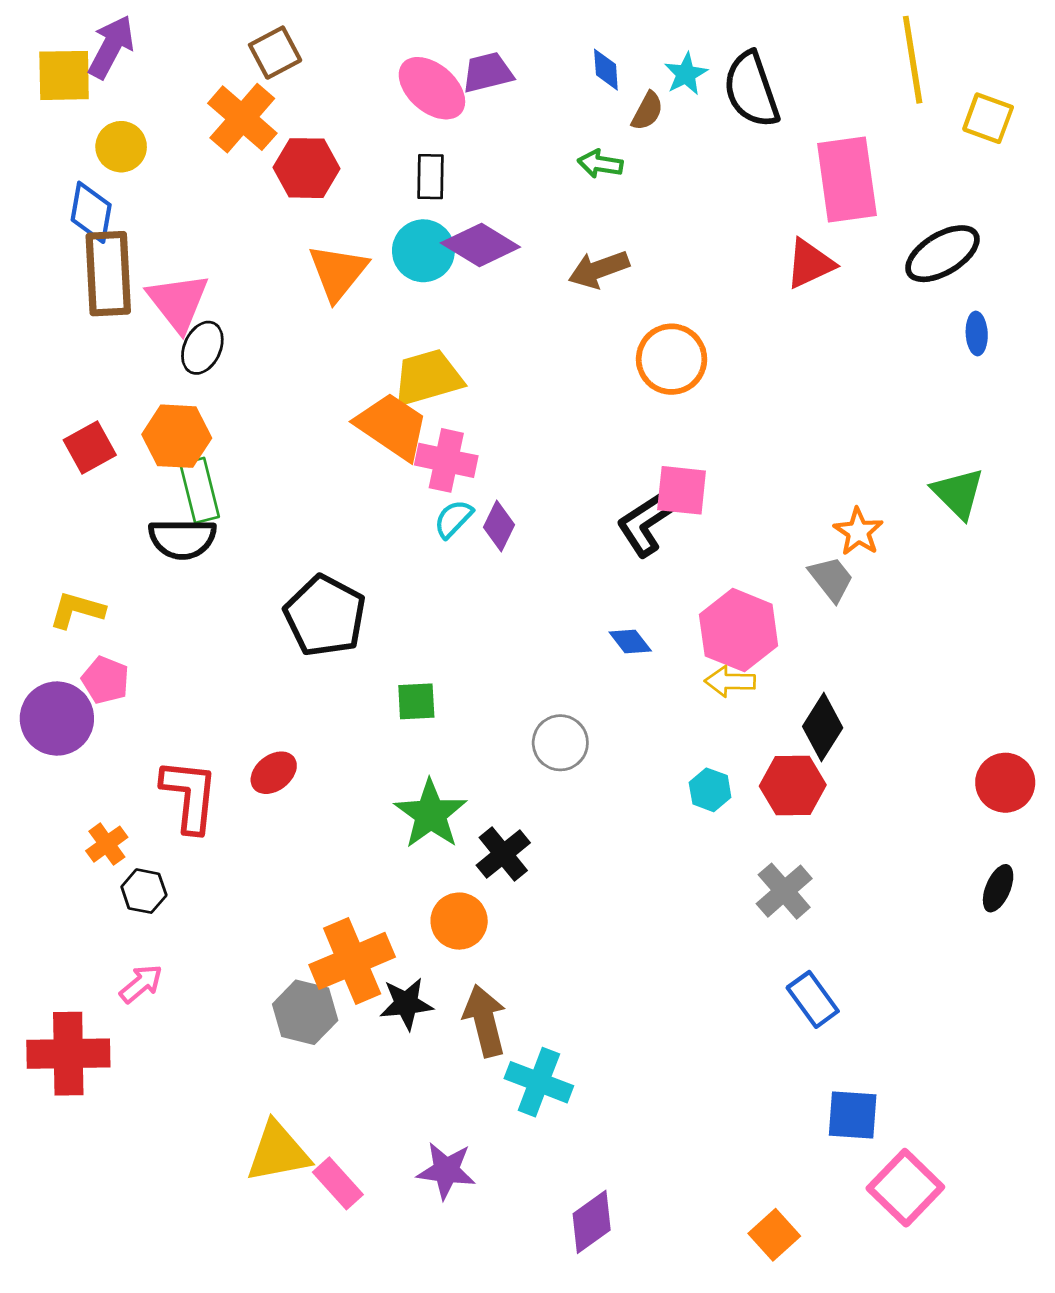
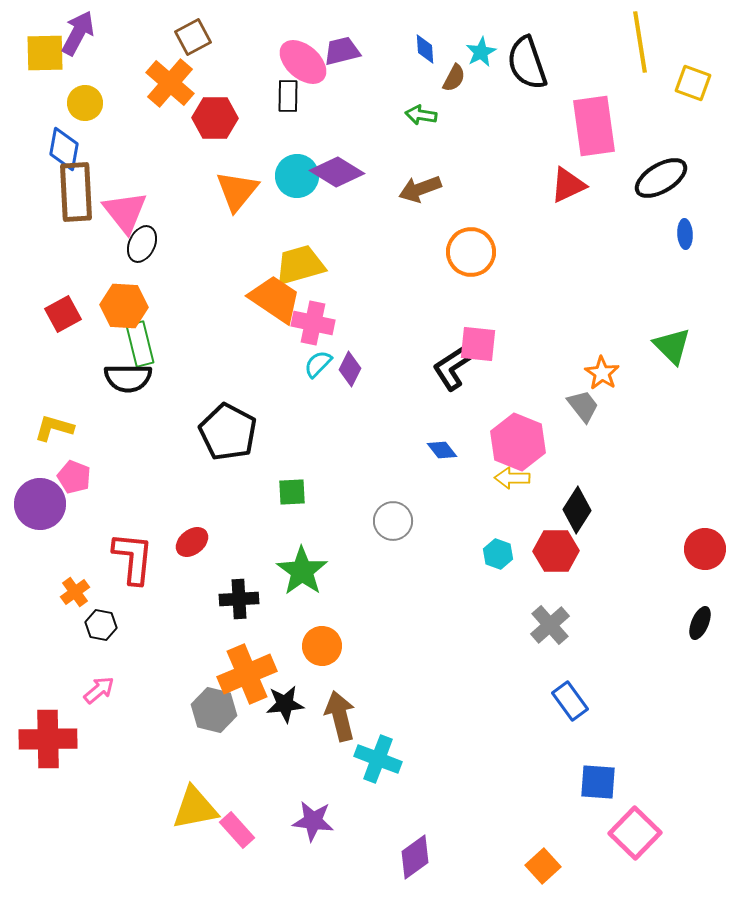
black rectangle: (431, 177) -> (288, 96), moved
black cross: (503, 854) -> (239, 599), moved, turned 36

